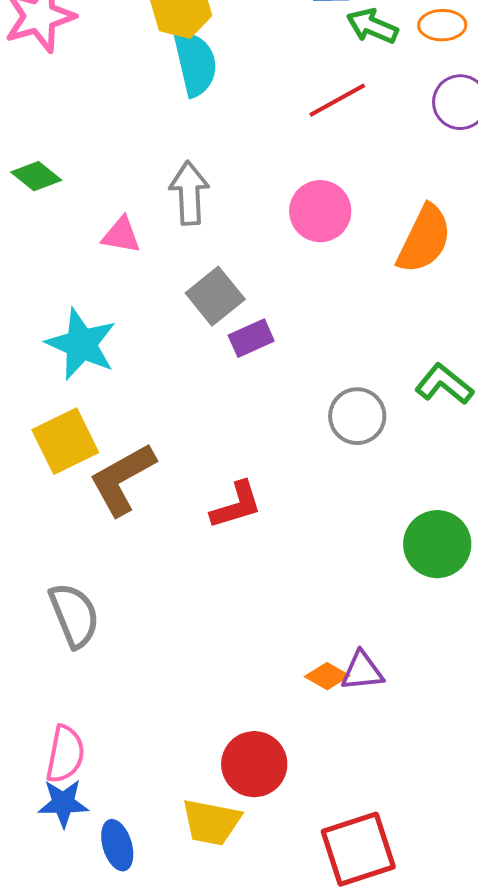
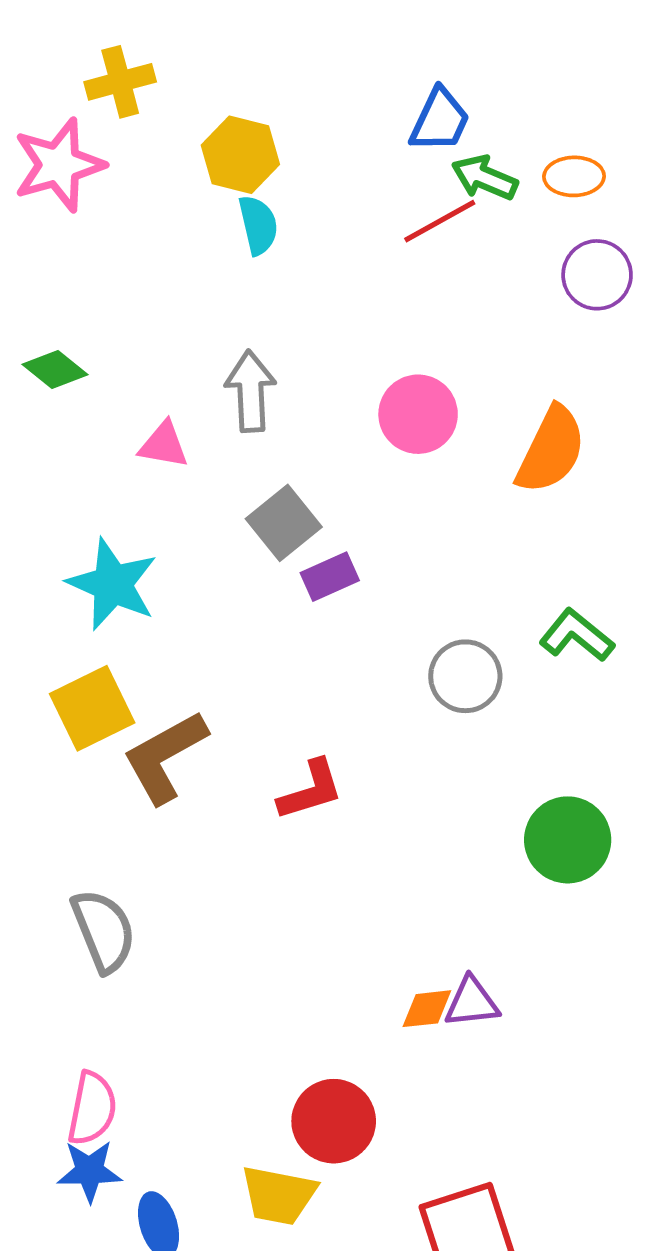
cyan semicircle: (195, 63) -> (258, 225), size x0.7
red line: (337, 100) -> (440, 221), moved
orange diamond: (327, 676) -> (427, 1009), turned -36

